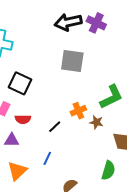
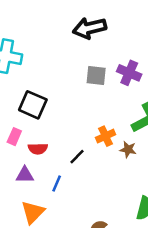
purple cross: (96, 23) -> (129, 73), moved
gray square: (72, 61) -> (96, 75), size x0.7
blue line: (47, 158) -> (57, 184), moved

